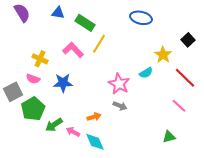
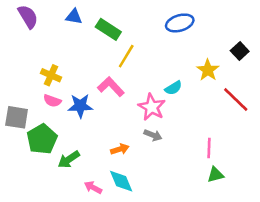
blue ellipse: (141, 18) -> (180, 23), turned -30
pink L-shape: (73, 50) -> (111, 87), moved
cyan semicircle: (146, 73) -> (173, 88), moved
pink semicircle: (33, 79) -> (52, 101), moved
gray square: (13, 92) -> (17, 117), turned 36
pink line: (179, 106) -> (209, 148), moved, turned 49
pink arrow: (73, 132) -> (93, 187), moved

